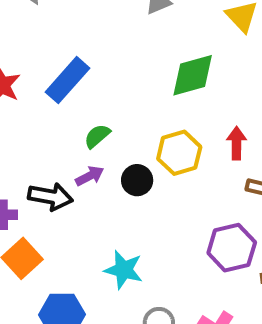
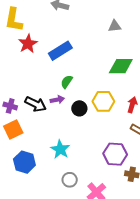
green semicircle: (97, 136) -> (67, 82), turned -32

